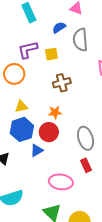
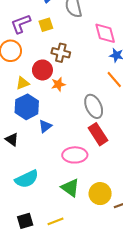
brown cross: (62, 83) -> (61, 53), turned 36
red circle: (49, 132) -> (42, 70), moved
red rectangle: (86, 165) -> (98, 134), size x1.5

